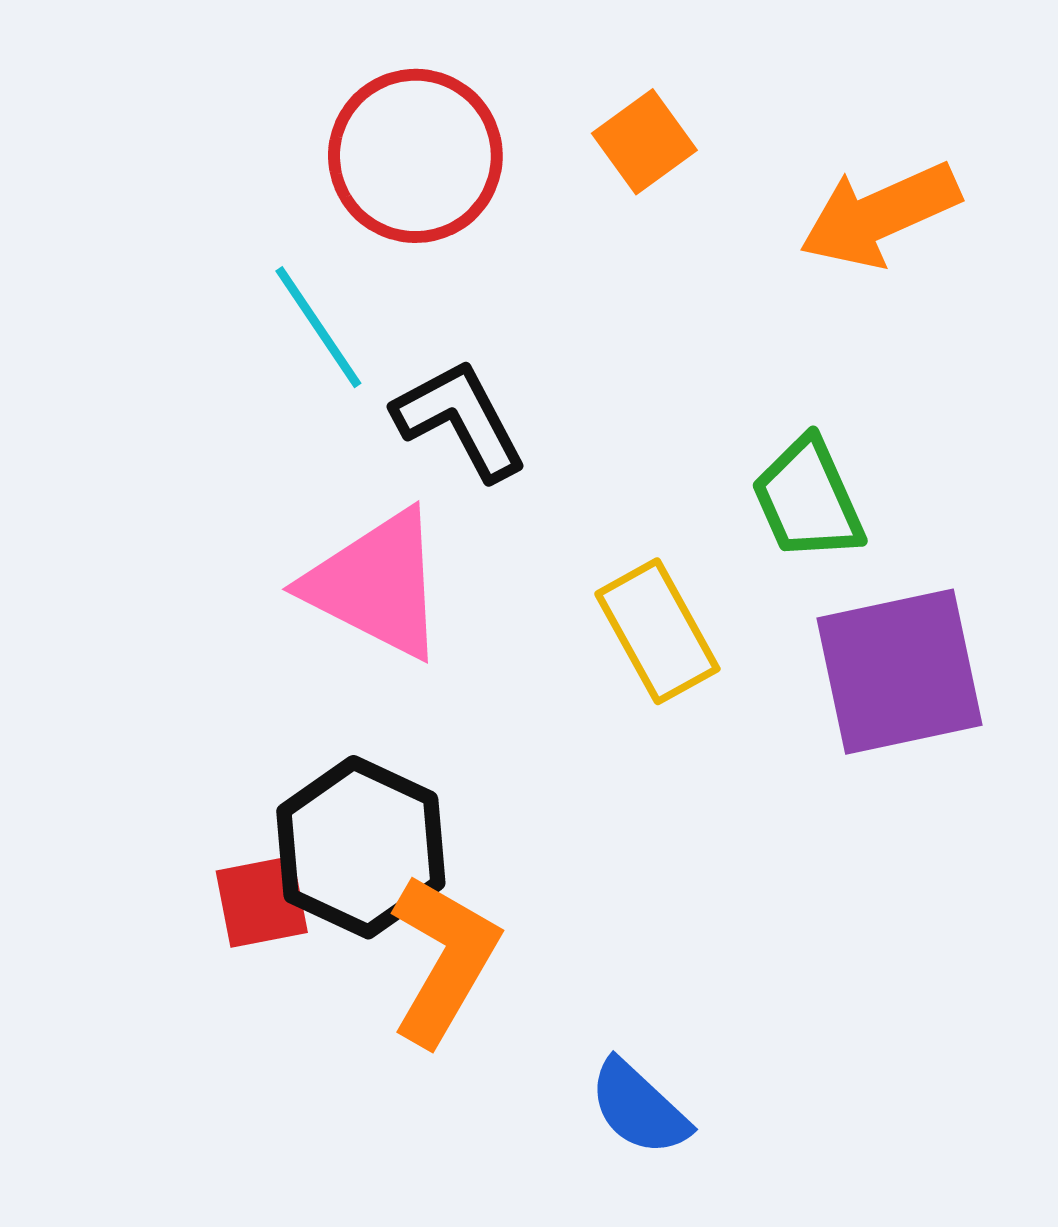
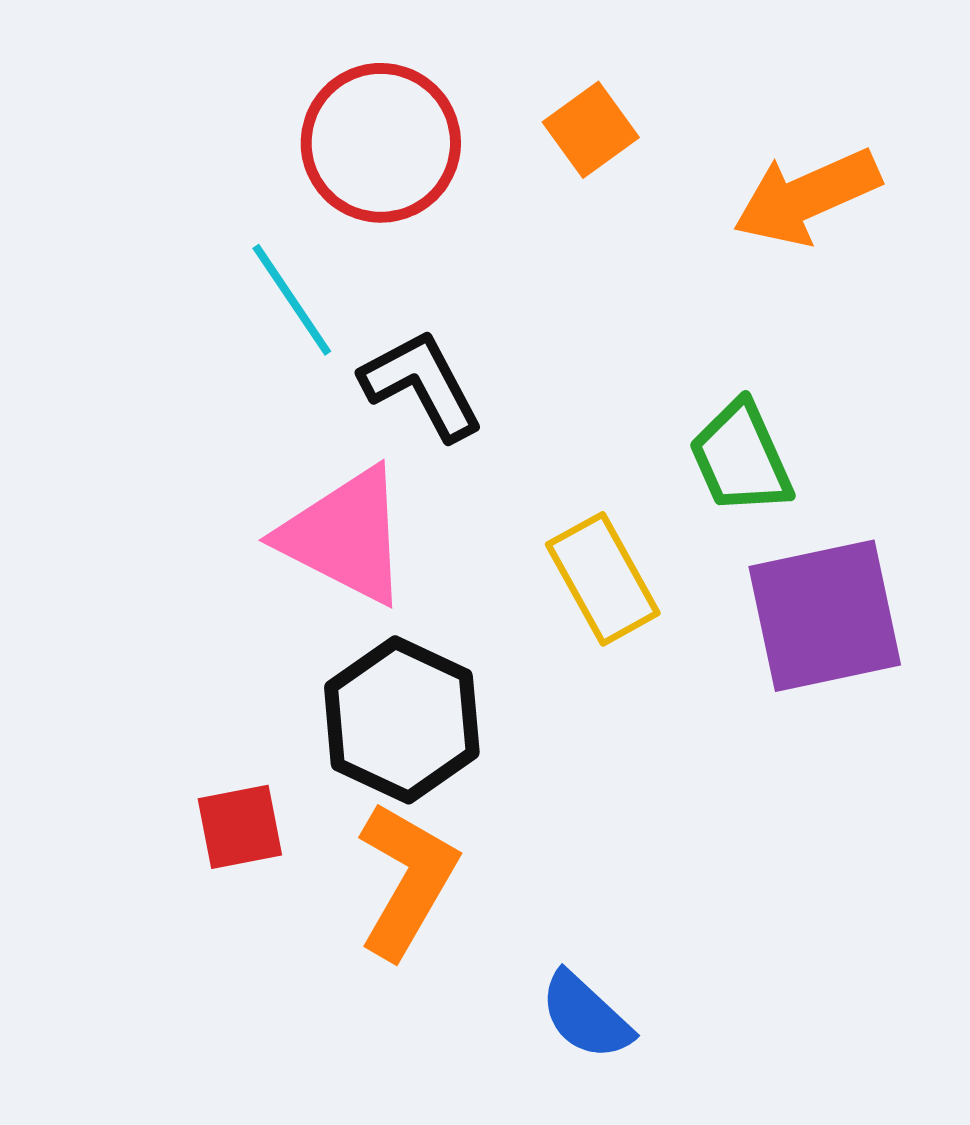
black hexagon: (361, 847) -> (402, 720), moved

